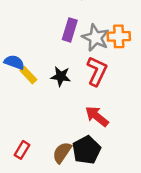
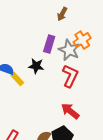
orange cross: (119, 36) -> (82, 40), moved, turned -30
black star: (61, 76) -> (36, 66), moved

